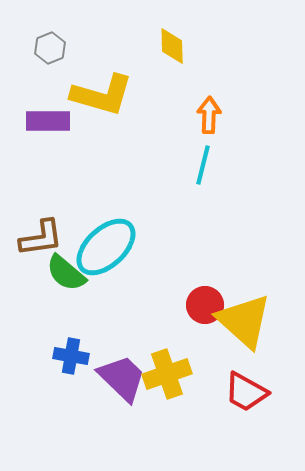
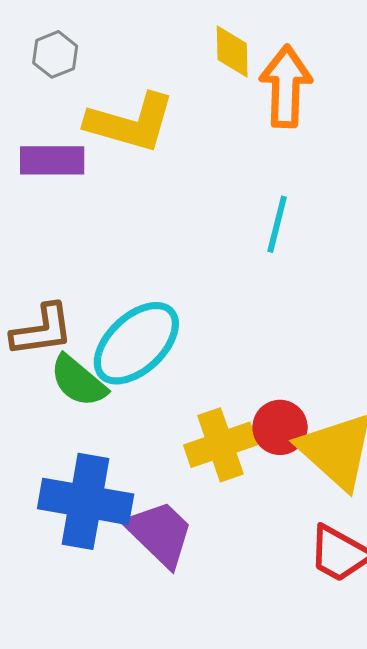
orange arrow: (209, 115) -> (286, 86), moved, size x1.5
blue cross: (71, 356) -> (86, 501), size x1.8
yellow cross: (167, 374) -> (220, 445), moved

